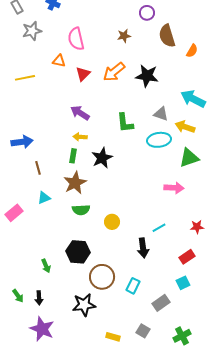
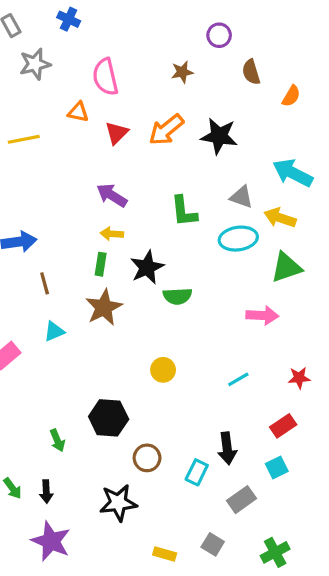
brown semicircle: (167, 36) -> (251, 72), size x0.7
green semicircle: (81, 210) -> (177, 296), moved
black arrow: (143, 248) -> (227, 448), moved
brown circle: (102, 277) -> (147, 458), size x0.7

